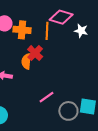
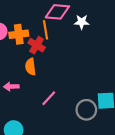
red cross: (35, 53) -> (37, 45), moved
pink line: (47, 97) -> (49, 98), moved

